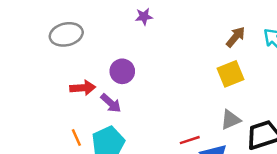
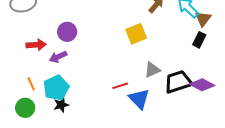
yellow square: (230, 74) -> (136, 34), moved
purple arrow: (111, 103) -> (58, 57), turned 114

